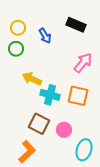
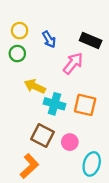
black rectangle: (76, 25) -> (91, 40), moved
pink arrow: (83, 63) -> (73, 63), moved

